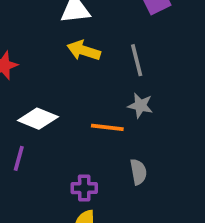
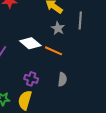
gray star: (140, 105) -> (58, 28), moved
white diamond: (38, 119) -> (30, 43), moved

